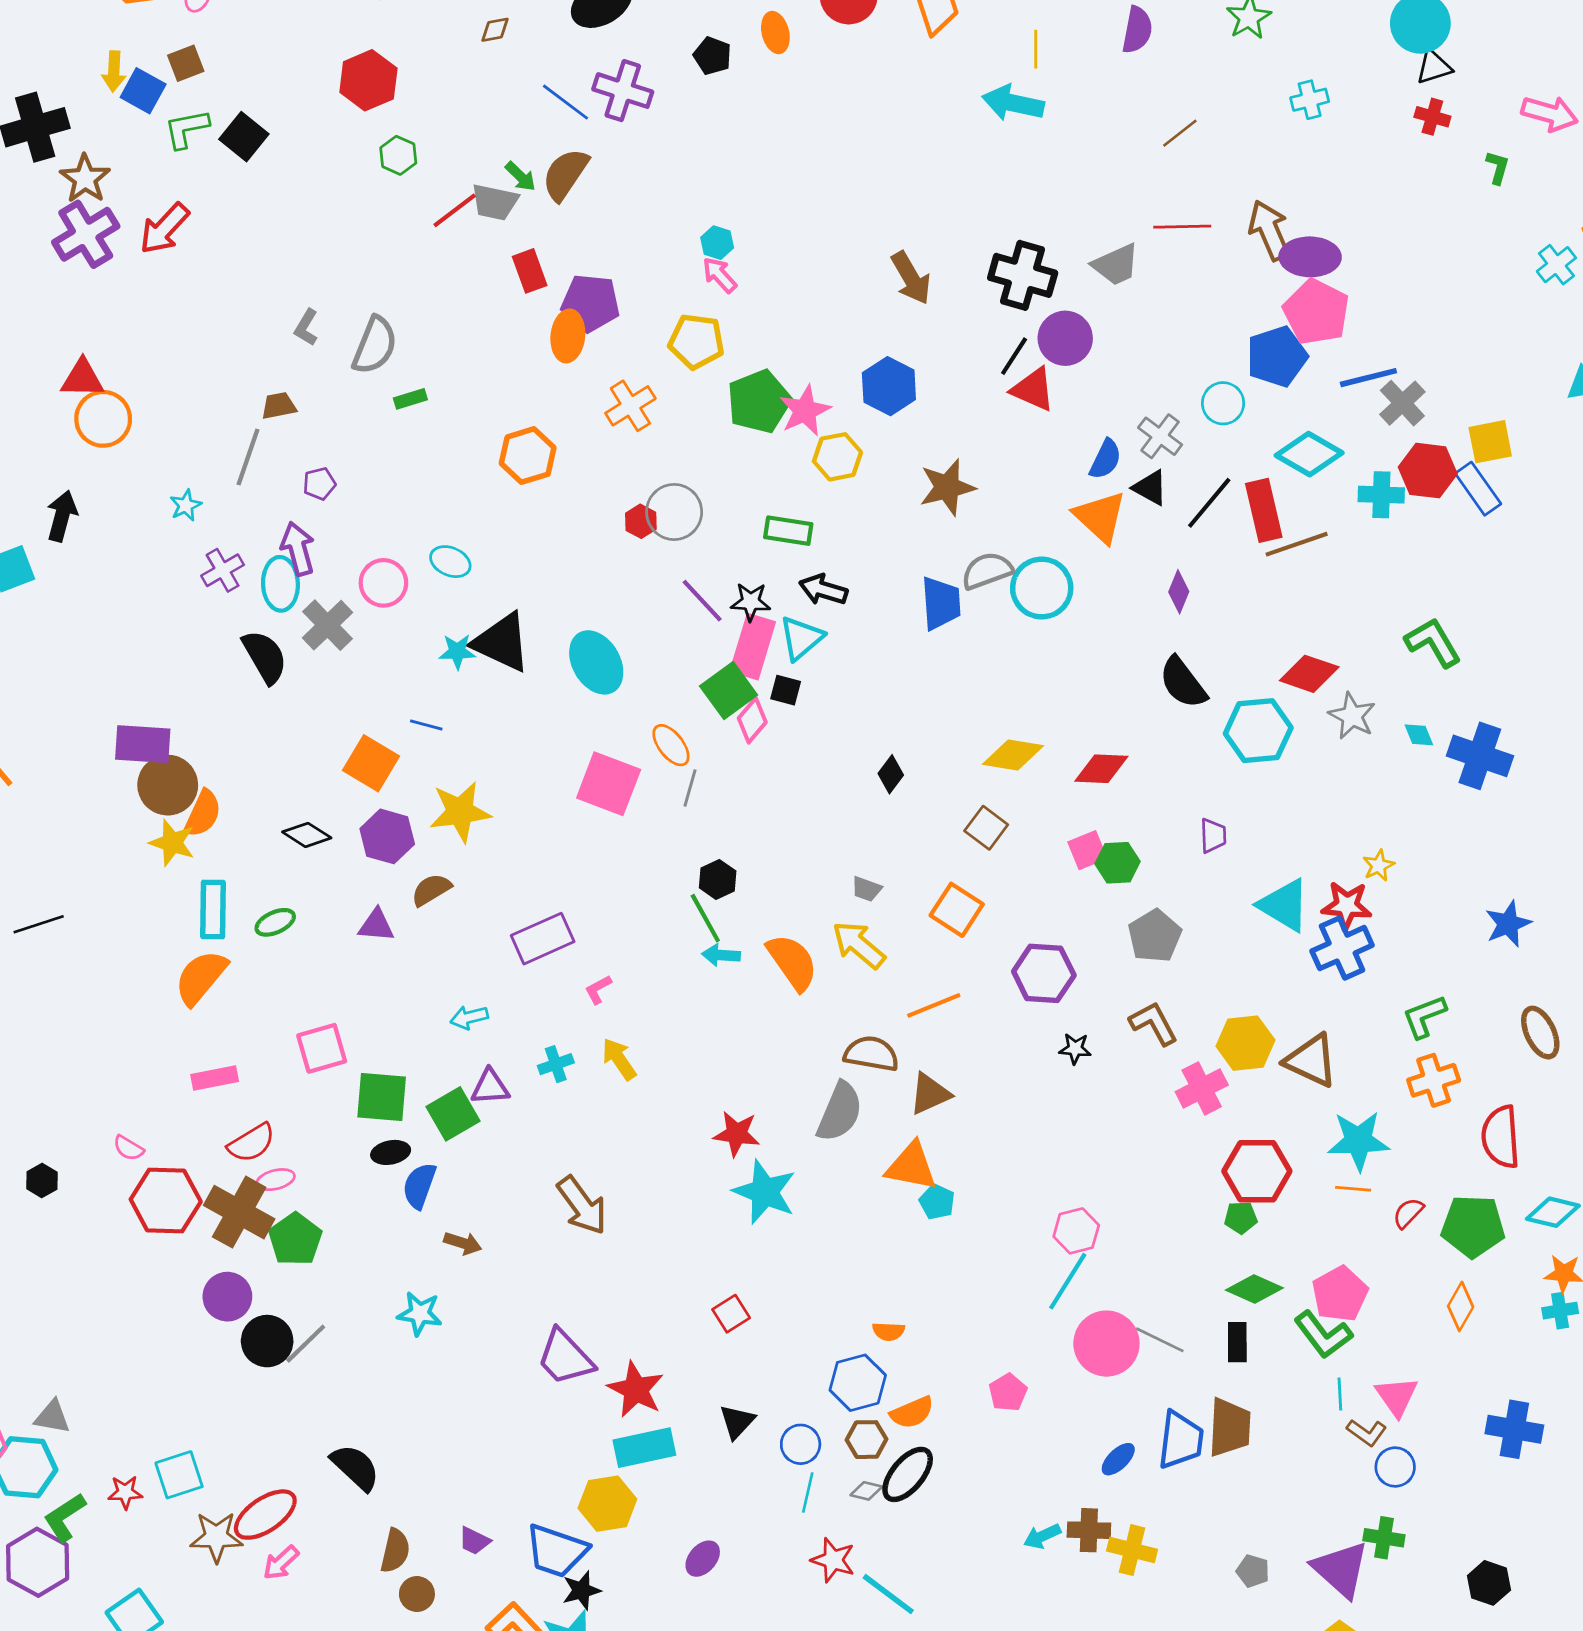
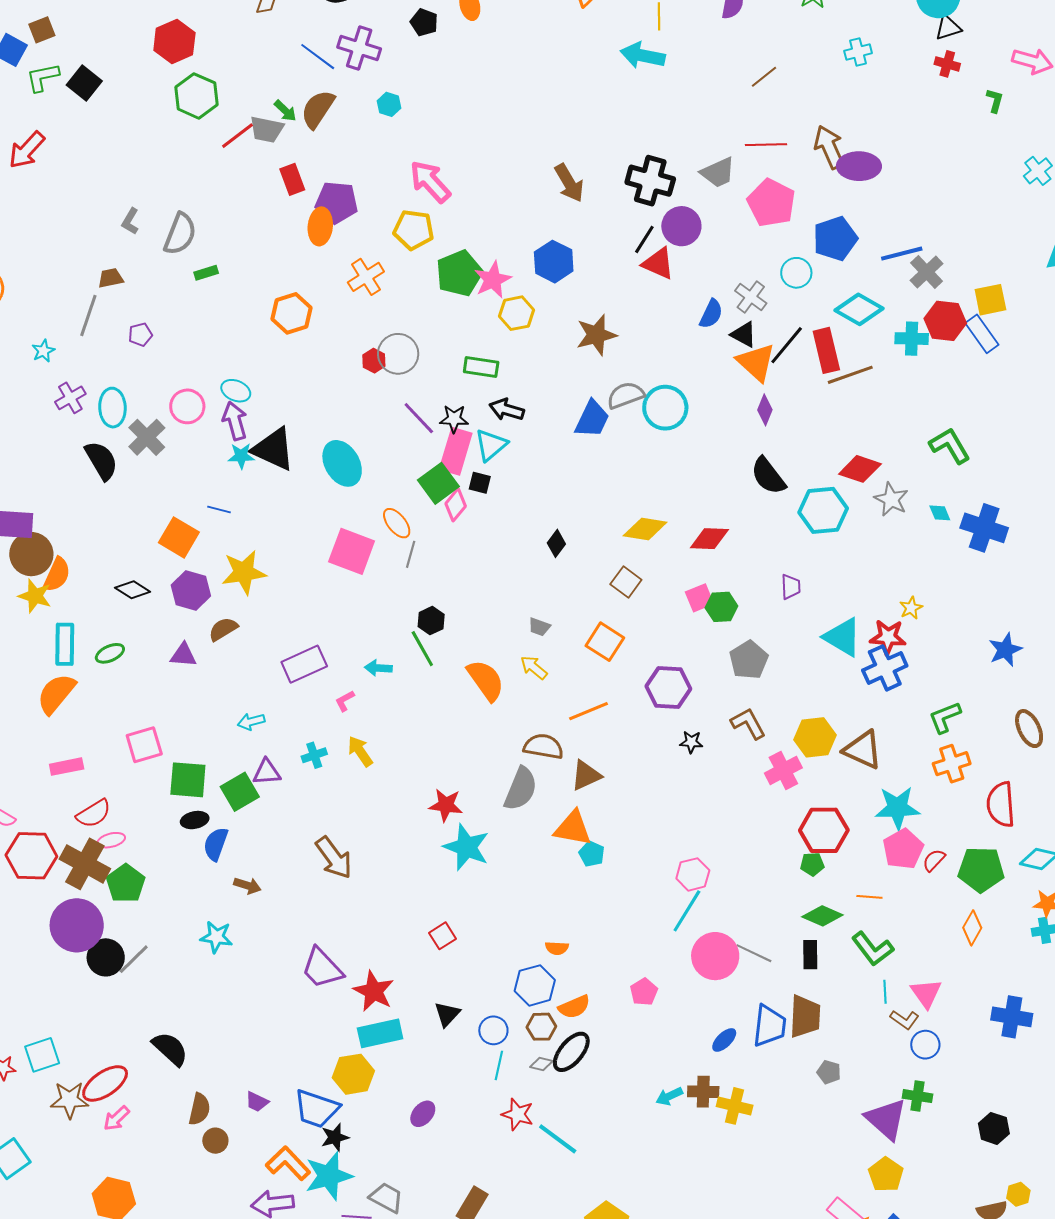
green hexagon: (398, 155) -> (196, 96), size x1.6
cyan hexagon: (717, 243) -> (389, 104), moved
pink arrow: (720, 275) -> (430, 182), size x1.6
pink pentagon: (1316, 312) -> (771, 203), moved
orange triangle: (1100, 517) -> (756, 362), moved
purple arrow: (298, 549) -> (235, 421), moved
blue trapezoid: (941, 603) -> (592, 419), turned 30
yellow arrow: (859, 945) -> (534, 668), size x0.7
cyan arrow: (721, 955) -> (378, 668), moved
orange line: (1353, 1189) -> (869, 897), moved
pink pentagon: (1340, 1294) -> (903, 849), moved
purple circle: (227, 1297) -> (77, 925), size x1.5
gray pentagon: (1253, 1571) -> (829, 1072), moved

